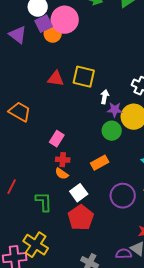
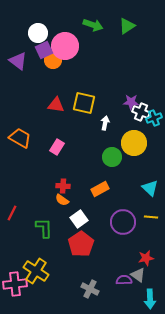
purple star: (115, 110) -> (131, 102), moved
pink rectangle: (57, 139) -> (57, 147), moved

